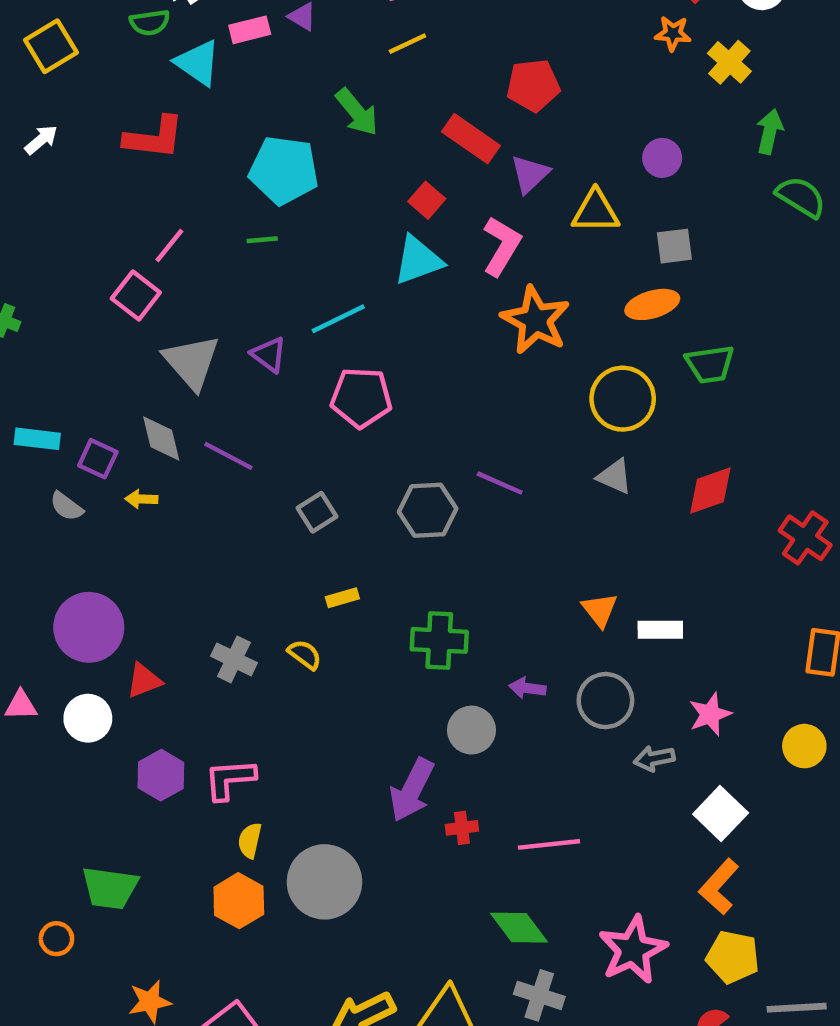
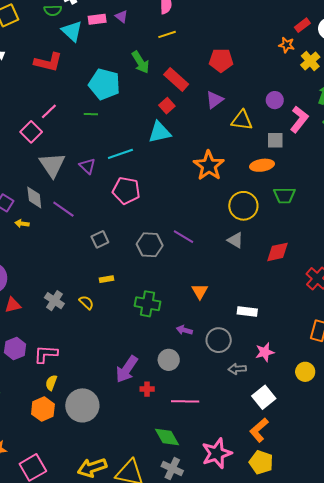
red rectangle: (471, 139) -> (176, 79), moved
pink L-shape: (502, 246) -> (299, 119), moved
orange triangle: (600, 610) -> (200, 291), moved
gray circle: (471, 730) -> (169, 360), moved

